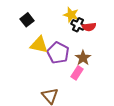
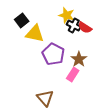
red semicircle: (89, 27) -> (85, 28), turned 40
yellow triangle: (39, 45) -> (35, 34), moved

